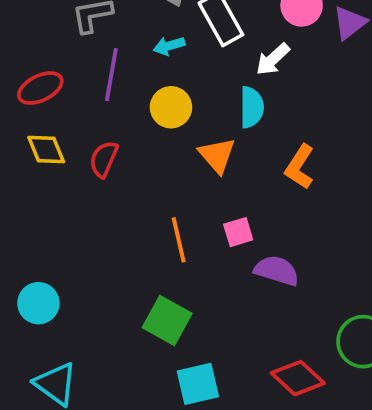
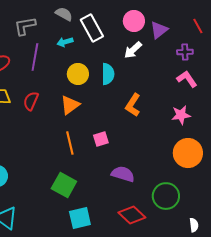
white arrow: (273, 59) -> (133, 50), moved
yellow circle: (171, 107) -> (78, 74), moved
orange triangle: (217, 155) -> (70, 105), moved, turned 35
purple semicircle: (277, 271) -> (123, 174), moved

